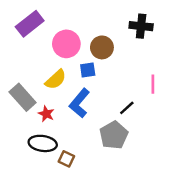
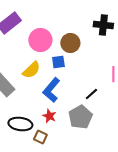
red star: (46, 114) -> (49, 116), moved

